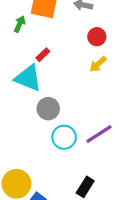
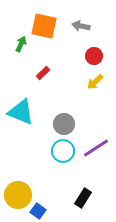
cyan triangle: (28, 78) -> (21, 112), moved
gray circle: (48, 109) -> (64, 124), moved

